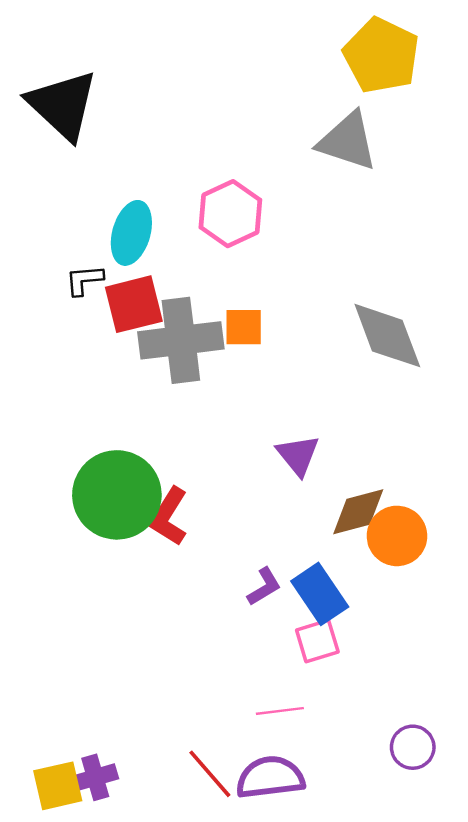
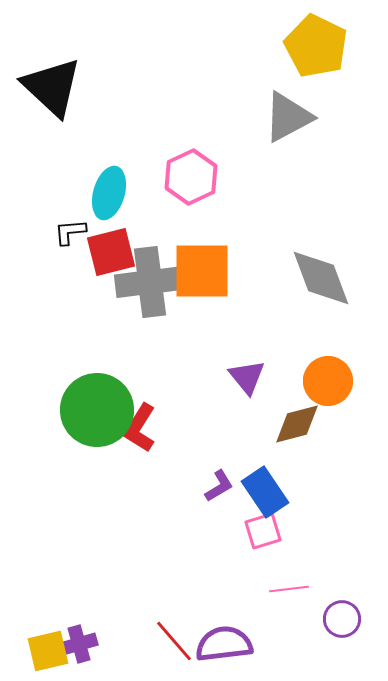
gray triangle: (347, 141) -> (288, 117), turned -46
orange square: (244, 327) -> (202, 271), size x1.8
orange circle: (397, 536) -> (328, 381), moved
pink line: (280, 711) -> (289, 589), moved

